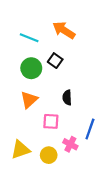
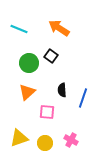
cyan line: (29, 38) -> (19, 29), moved
blue line: (90, 129) -> (83, 98), moved
pink cross: (70, 144) -> (71, 140), moved

